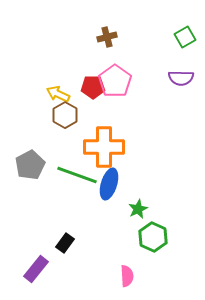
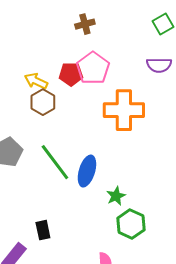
orange cross: (104, 147) -> (124, 110), moved
green line: (77, 175) -> (55, 162), turned 33
black rectangle: (65, 243) -> (43, 230), turned -48

